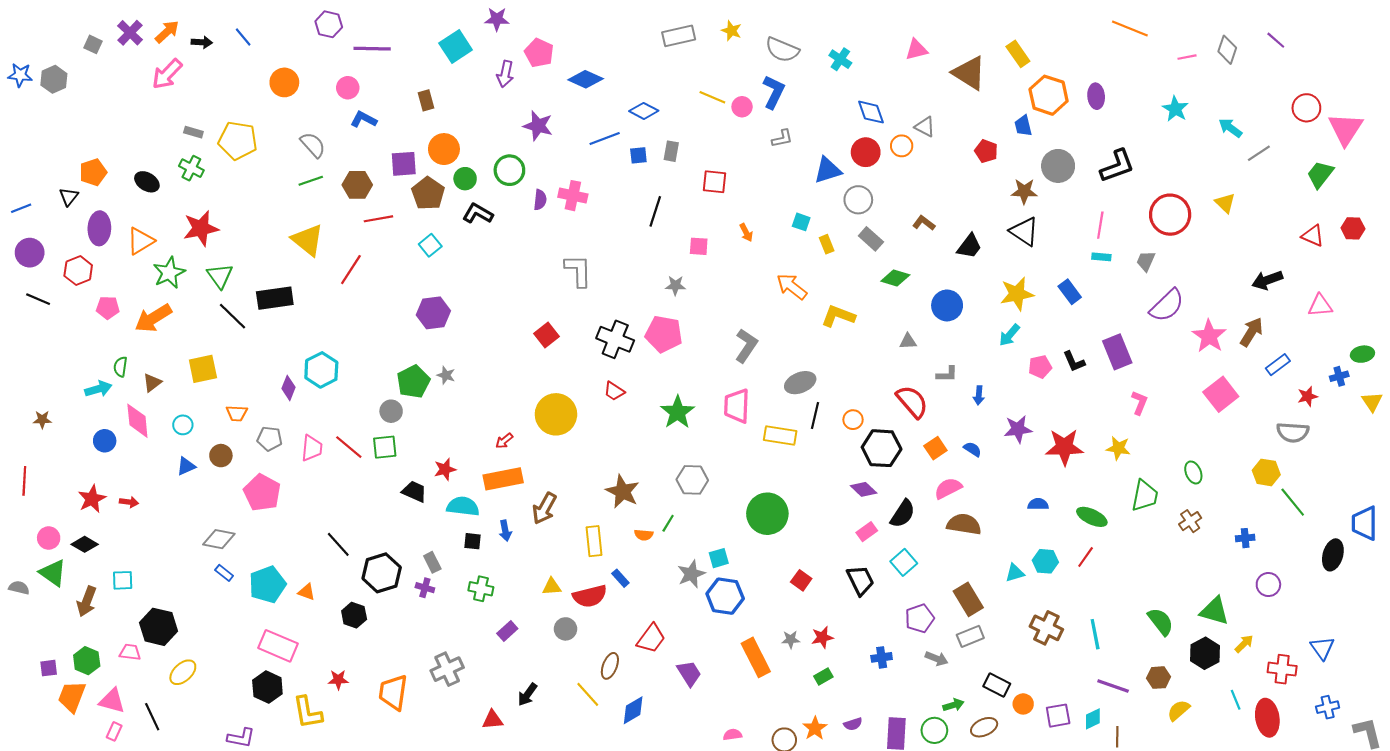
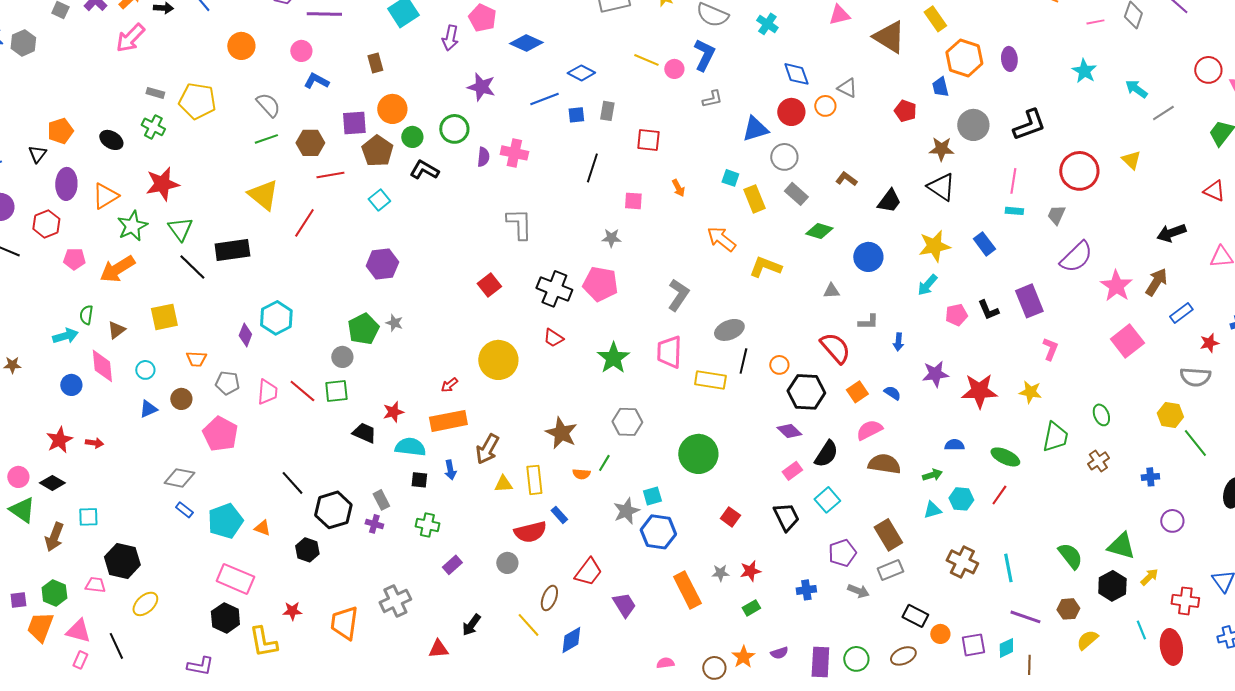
yellow rectangle: (827, 244) -> (754, 199), size x1.5
yellow triangle: (552, 587) -> (503, 484), moved
green arrow: (953, 705) -> (932, 475), moved

